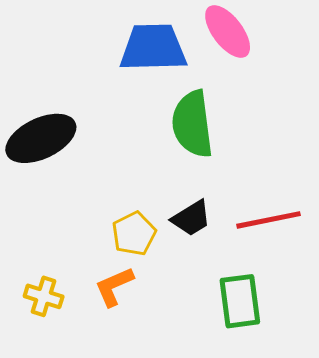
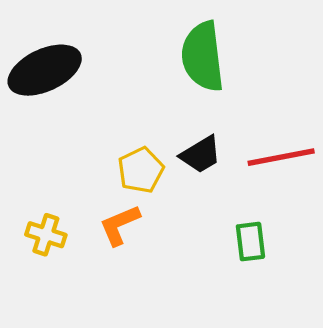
green rectangle: (240, 301) -> (250, 242), size x0.7

